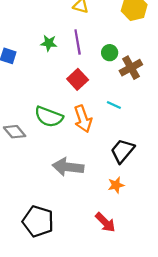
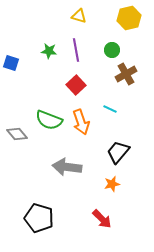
green circle: (110, 53) -> (112, 50), moved

